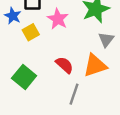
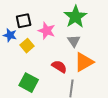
gray triangle: (106, 40) -> (74, 41), moved

